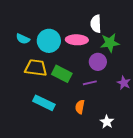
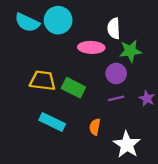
cyan semicircle: (23, 39) -> (27, 23), moved, size x1.5
cyan circle: (49, 41) -> (58, 20), moved
purple line: (90, 83) -> (116, 98), moved
white star: (107, 122) -> (127, 145), size x1.6

